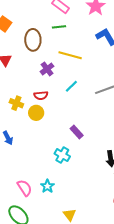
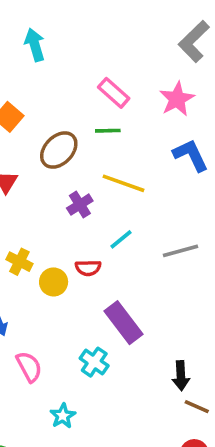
brown ellipse: (33, 40) -> (59, 150), turned 40
red semicircle: (41, 95) -> (88, 268), moved
purple rectangle: (77, 132) -> (124, 323), size x1.6
pink semicircle: (24, 188) -> (29, 367), moved

